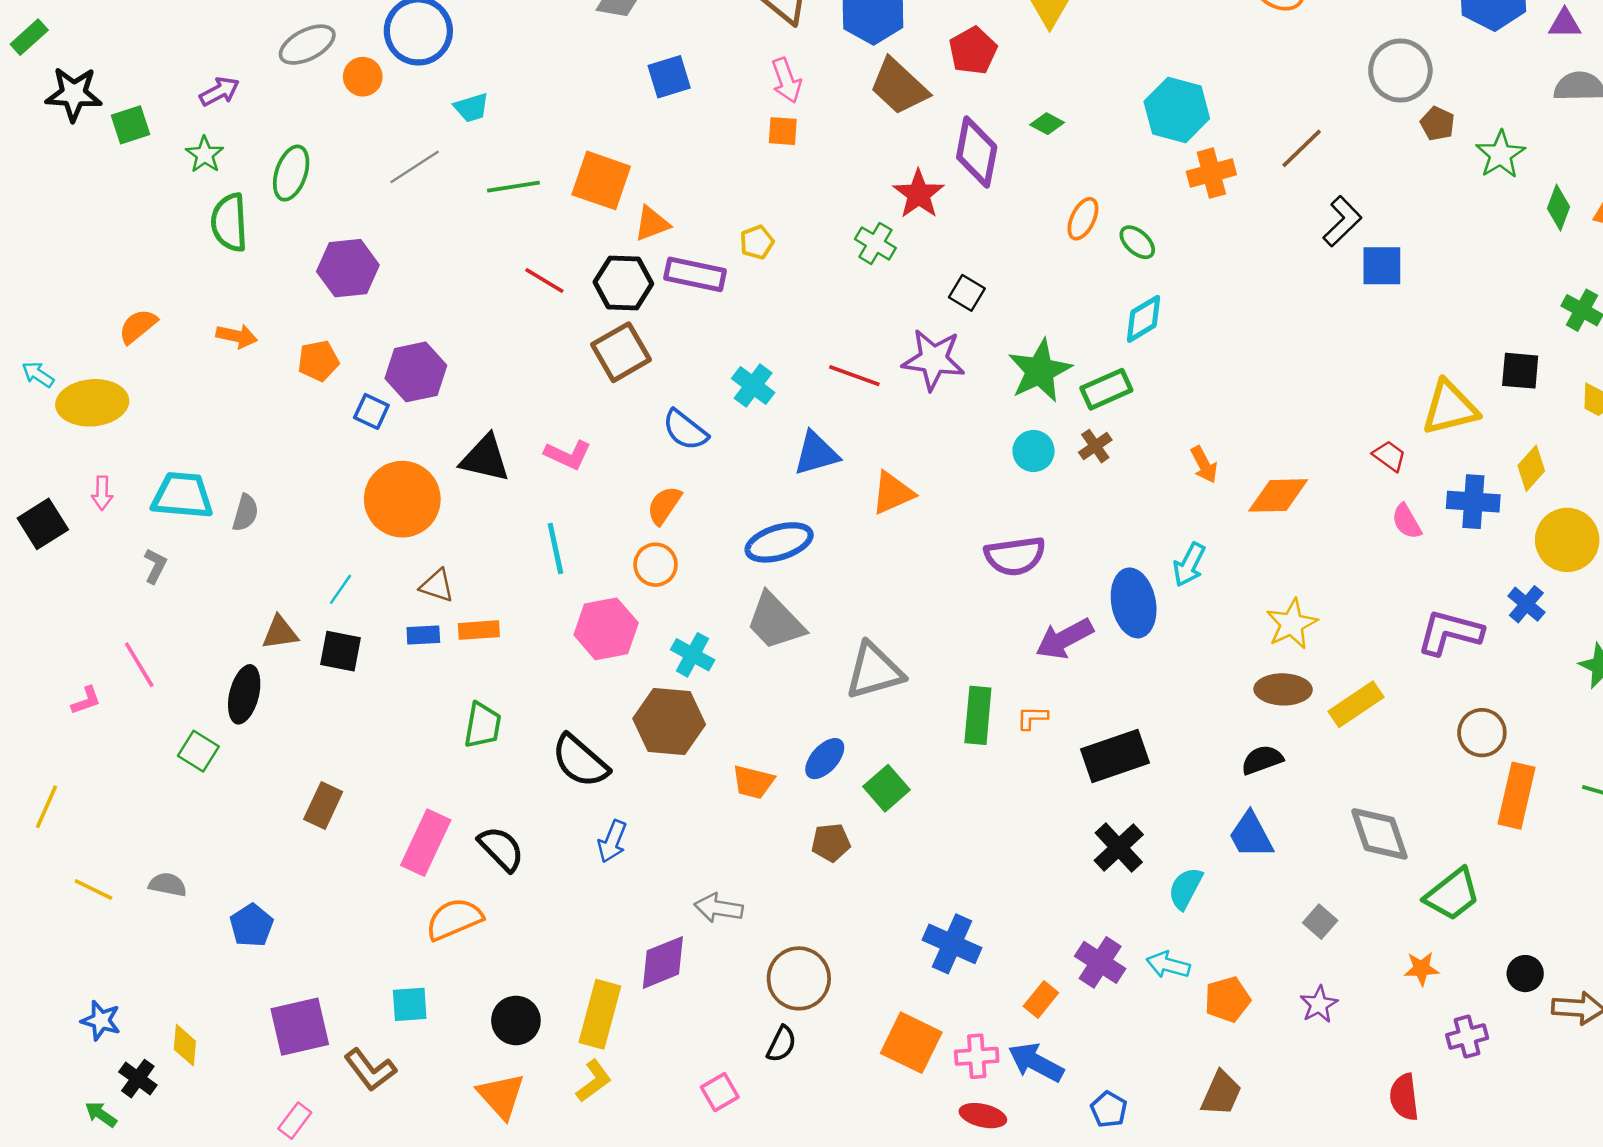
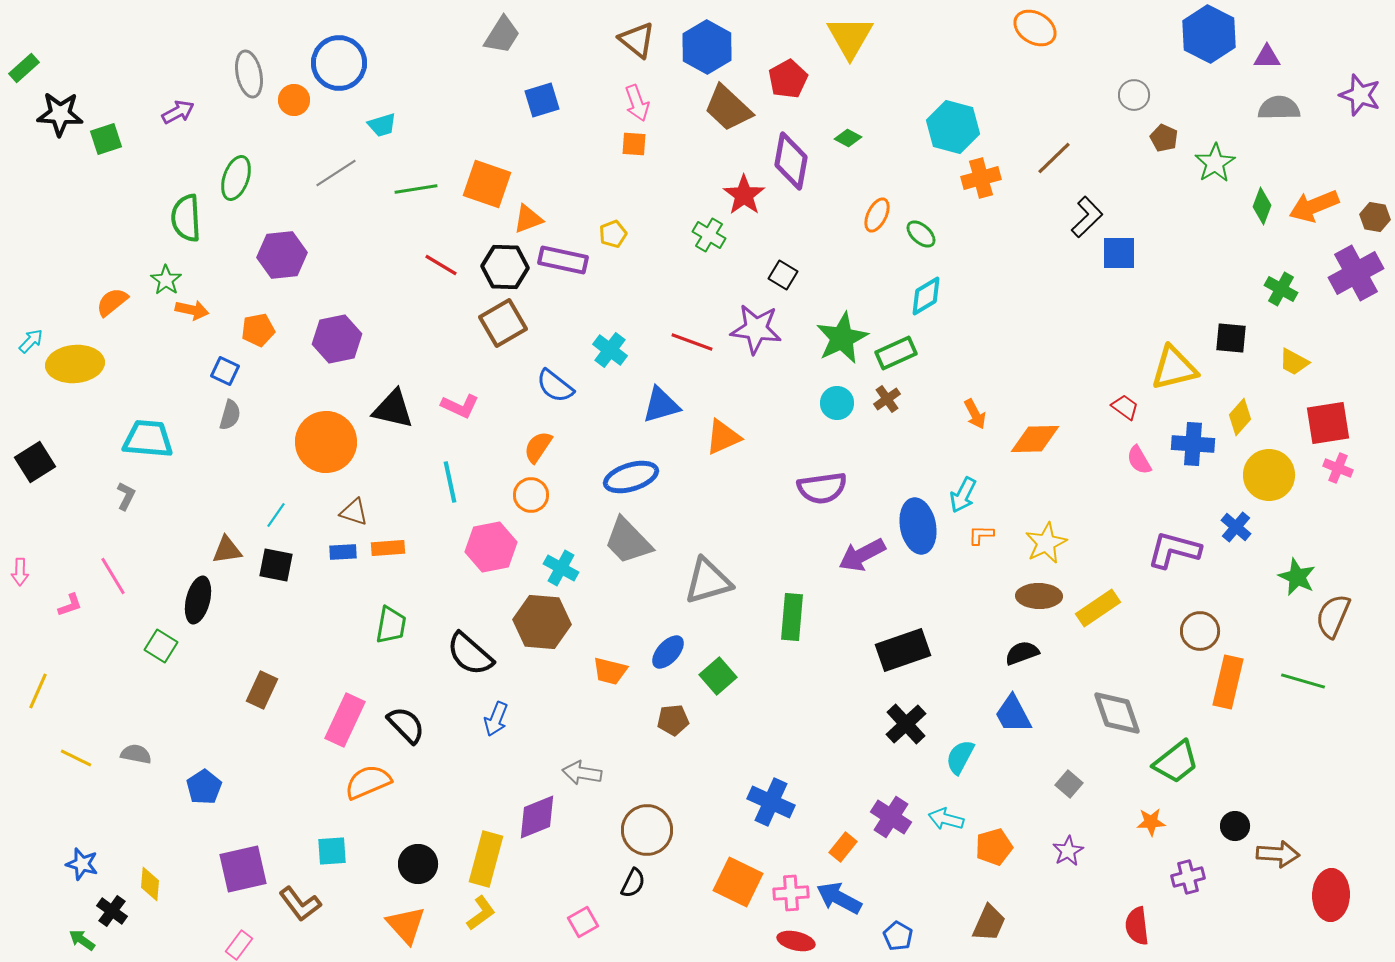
gray ellipse: (307, 45) -> (249, 74), turned -75
gray circle: (1400, 71) -> (1134, 95), size x0.6
green star: (205, 155) -> (166, 280), moved
cyan arrow: (38, 374) -> (31, 341), turned 100
blue square: (371, 411) -> (225, 371), moved
pink arrow: (102, 493) -> (20, 572), moved
gray semicircle: (245, 513) -> (230, 415), moved
orange L-shape: (1032, 718) -> (981, 535), moved

